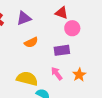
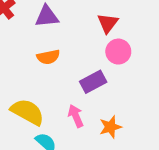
red triangle: (62, 13) -> (108, 23), turned 32
purple rectangle: (62, 50) -> (93, 82), turned -35

